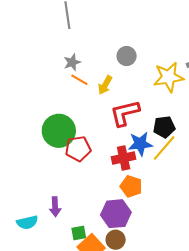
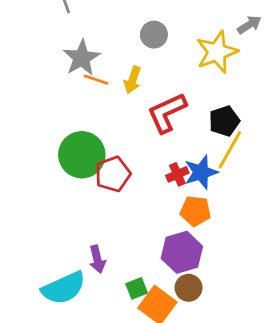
gray star: (72, 62) -> (82, 58), size x1.5
blue star: (140, 144) -> (201, 172), moved
red cross: (124, 158) -> (177, 174), size x0.7
cyan semicircle: (27, 222) -> (64, 288), size x1.5

